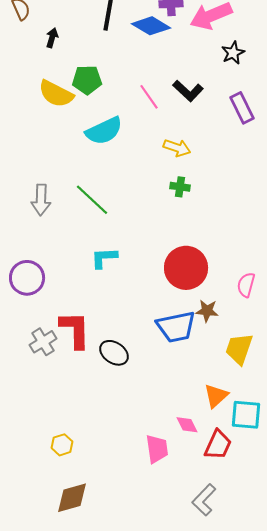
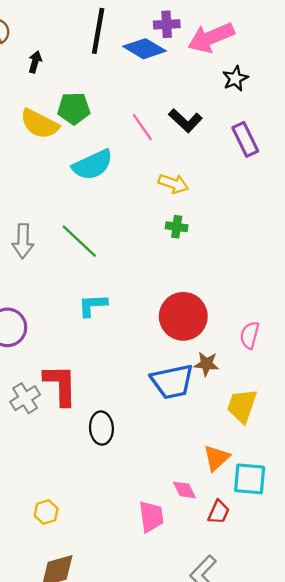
black ellipse: (114, 353) -> (101, 428), moved, turned 52
red trapezoid: (218, 445) -> (219, 512), size x0.7

